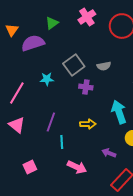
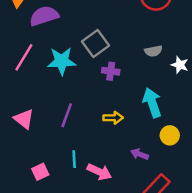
gray semicircle: (104, 66) -> (153, 51), moved
cyan star: (47, 79) -> (62, 61), size x1.6
pink line: (17, 93) -> (24, 57), moved
cyan line: (62, 142) -> (74, 159), moved

